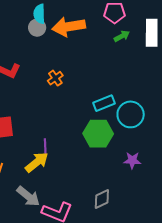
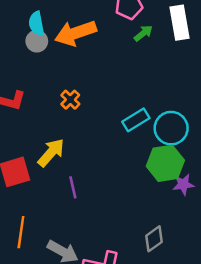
green hexagon: (98, 134) -> (165, 163), moved
yellow arrow: (37, 162) -> (51, 153), moved

